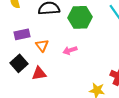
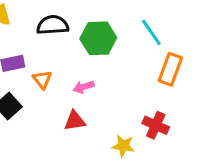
red triangle: (39, 73) -> (75, 121), moved

